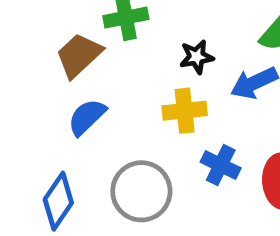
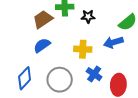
black star: (197, 57) -> (88, 16), moved

